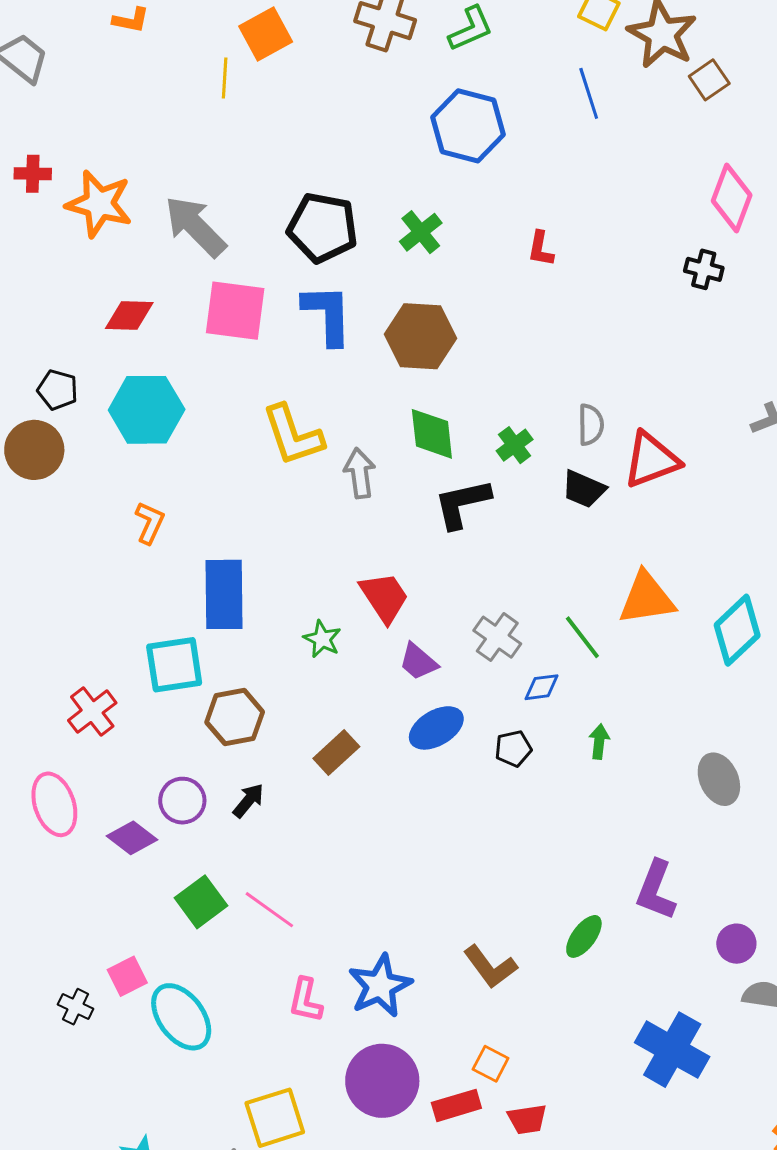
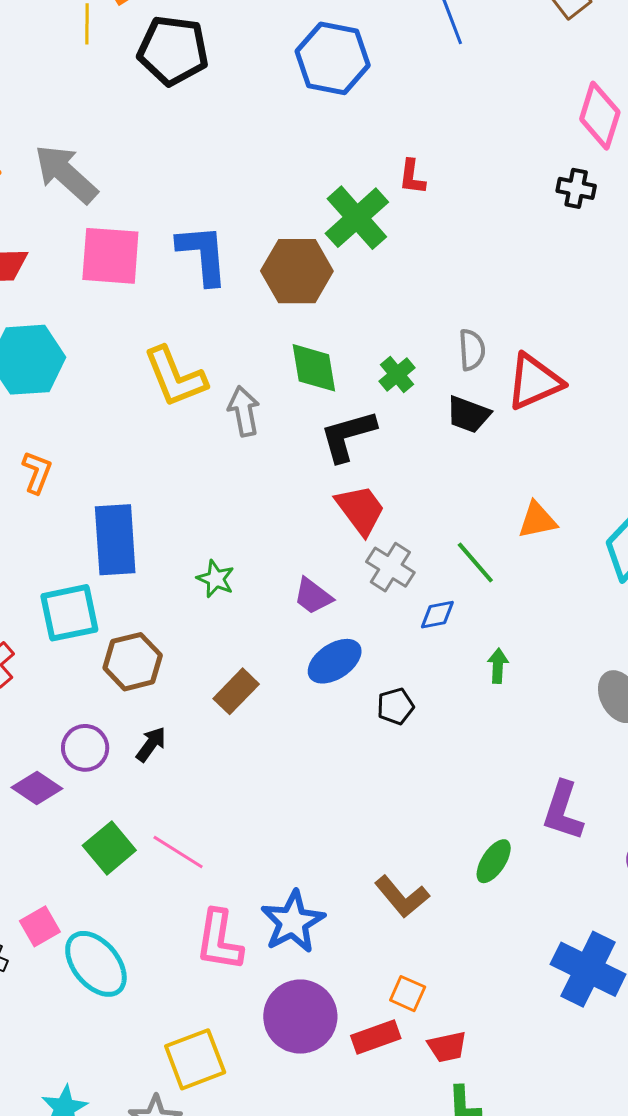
black pentagon: (322, 228) -> (173, 50), moved
green cross: (421, 232) -> (357, 218), moved, size x1.5
red trapezoid: (384, 597) -> (360, 510), moved
orange triangle: (647, 598) -> (537, 520), size x0.7
black pentagon: (513, 748) -> (395, 706), moved
pink L-shape: (306, 1000) -> (219, 940), size x1.4

